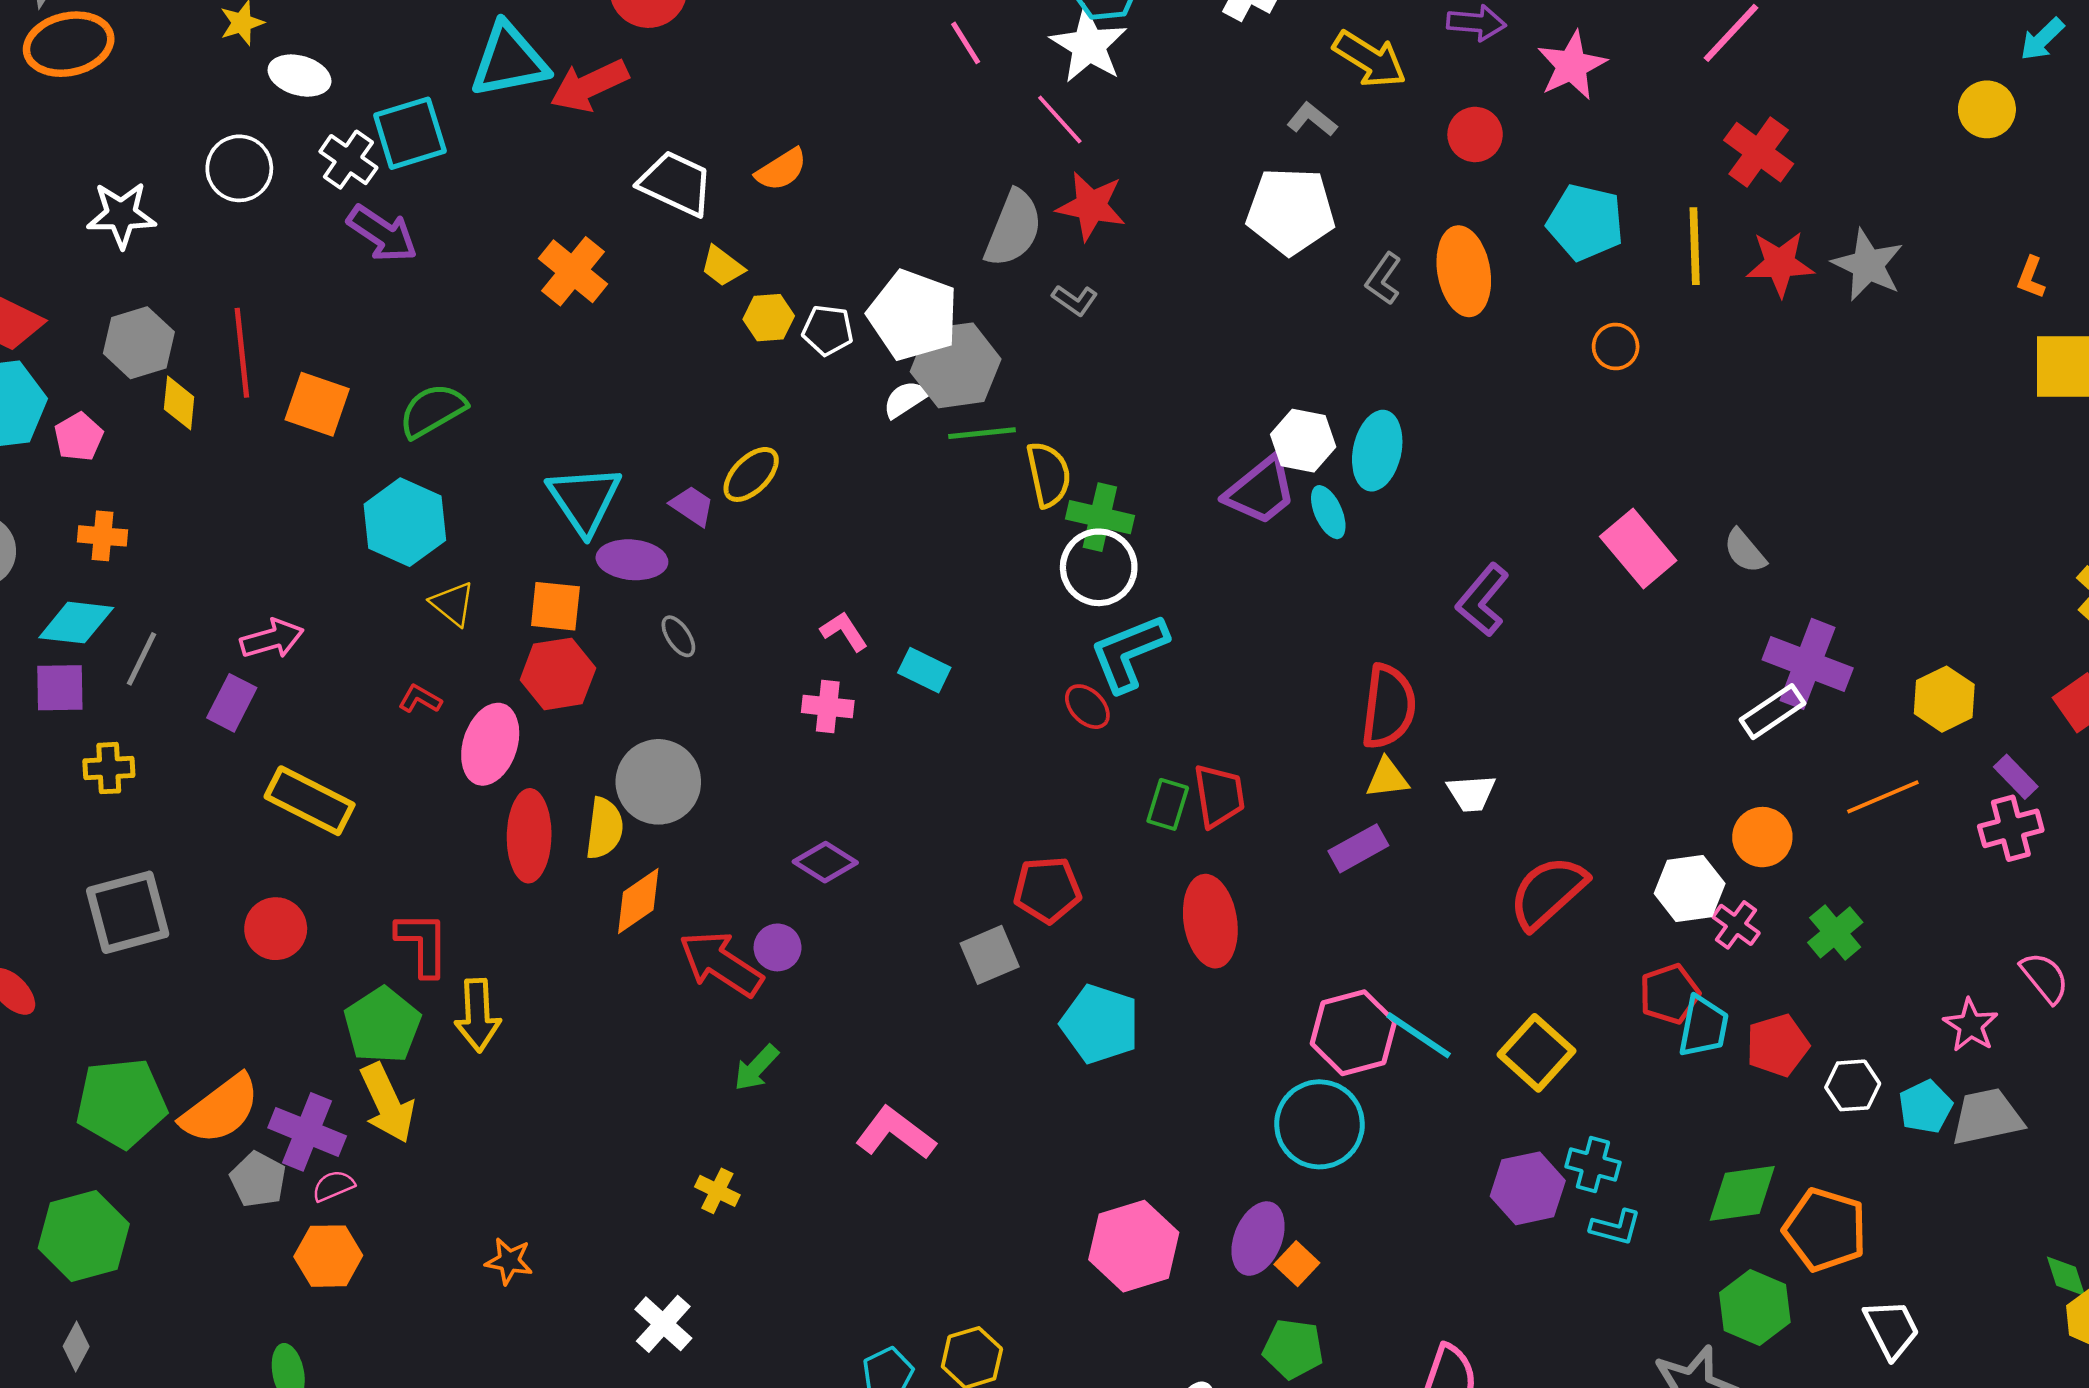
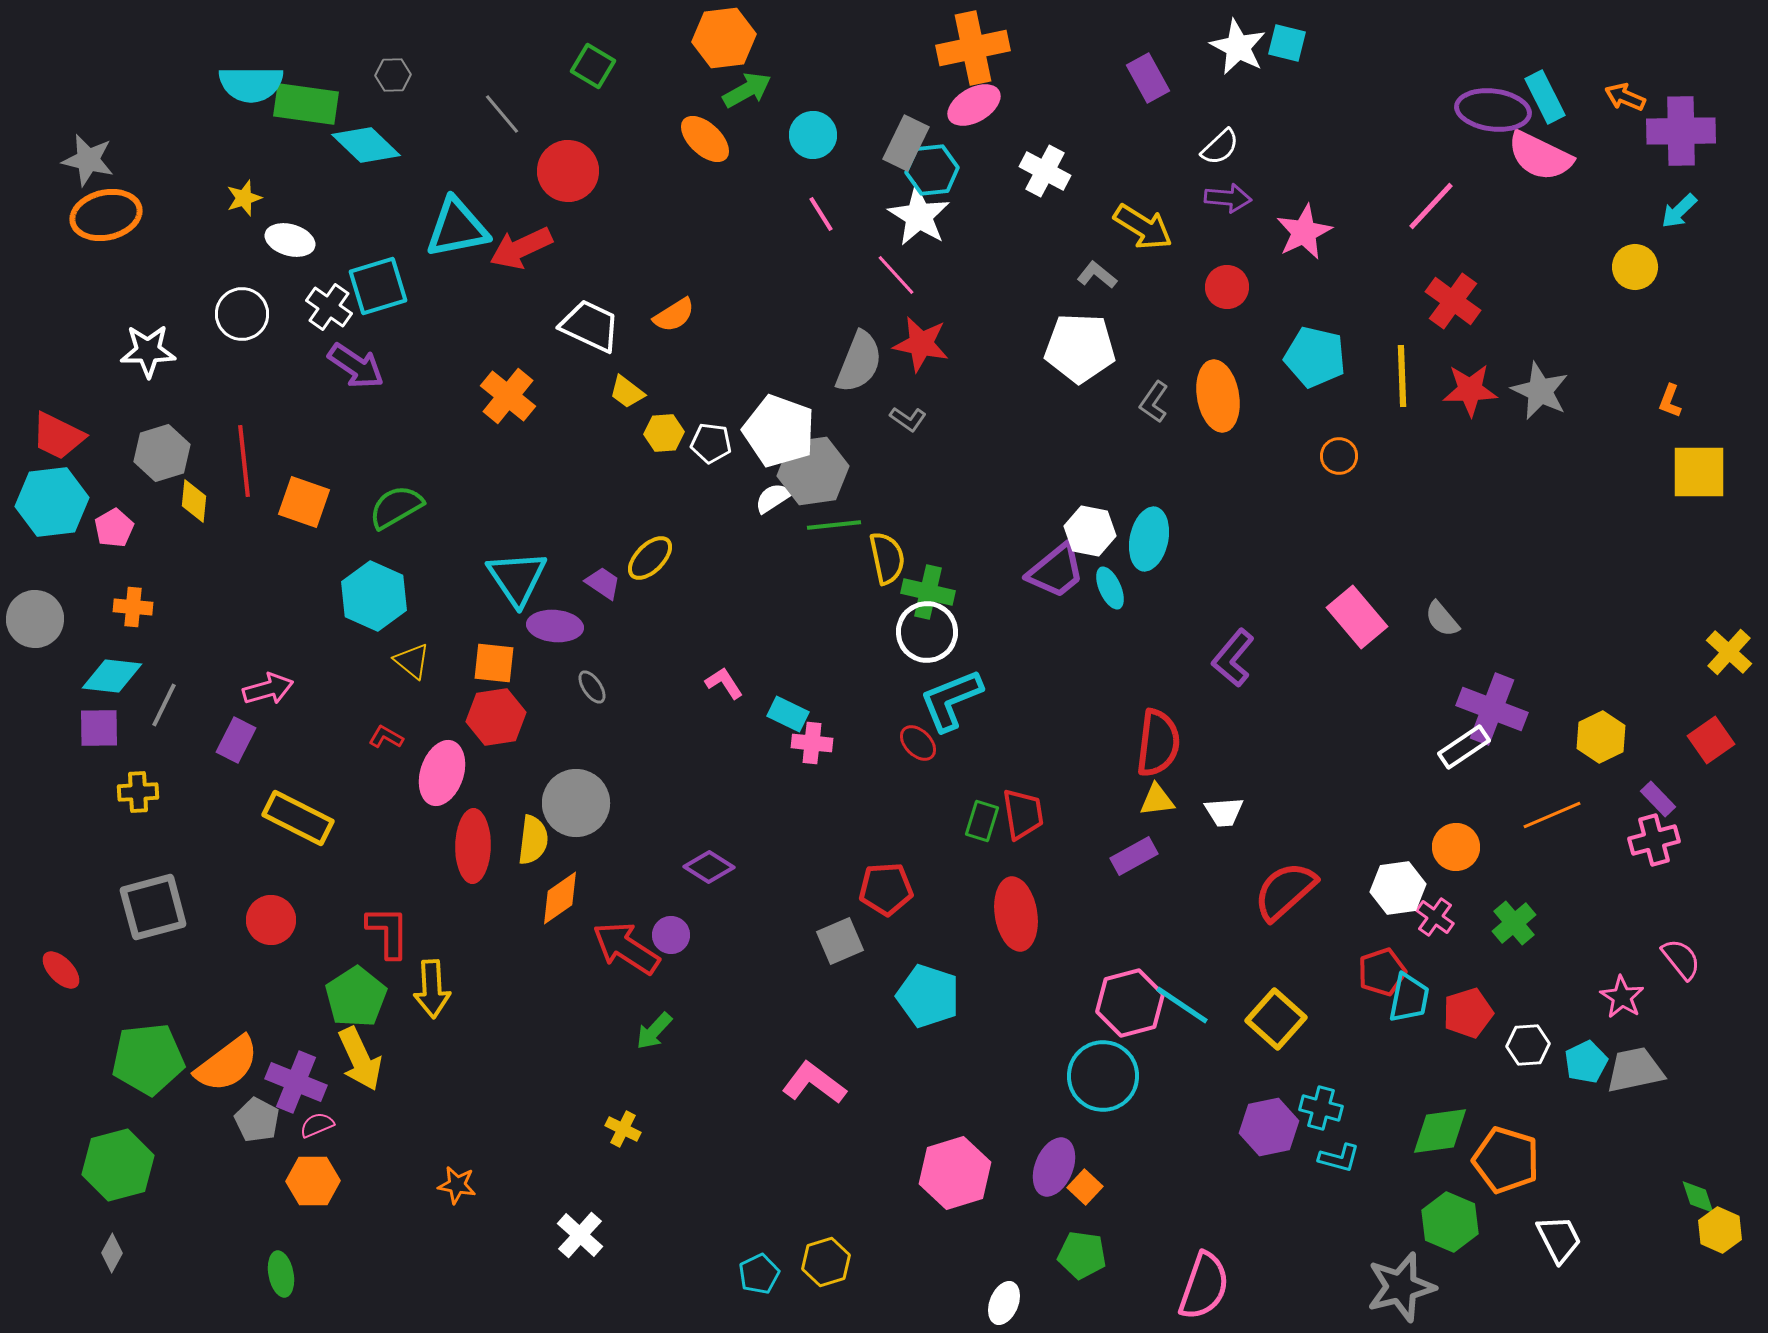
pink cross: (828, 707) -> (812, 743), moved
pink L-shape: (895, 1133) -> (814, 1083), moved

